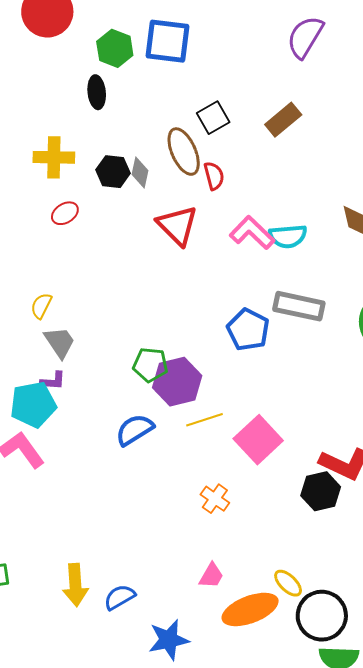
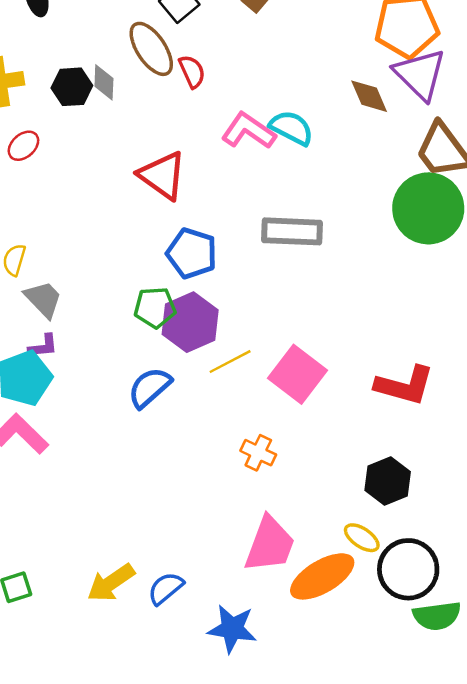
red triangle: (177, 225) -> (162, 175), moved
cyan semicircle: (288, 236) -> (291, 128), turned -138
gray rectangle: (299, 306) -> (292, 231), moved
blue pentagon: (248, 330) -> (192, 253), moved
black hexagon: (321, 491) -> (388, 481), moved
pink trapezoid: (211, 576) -> (270, 544), size x1.8
yellow arrow: (75, 585) -> (111, 583), turned 69
blue star: (169, 640) -> (232, 629), turned 30

